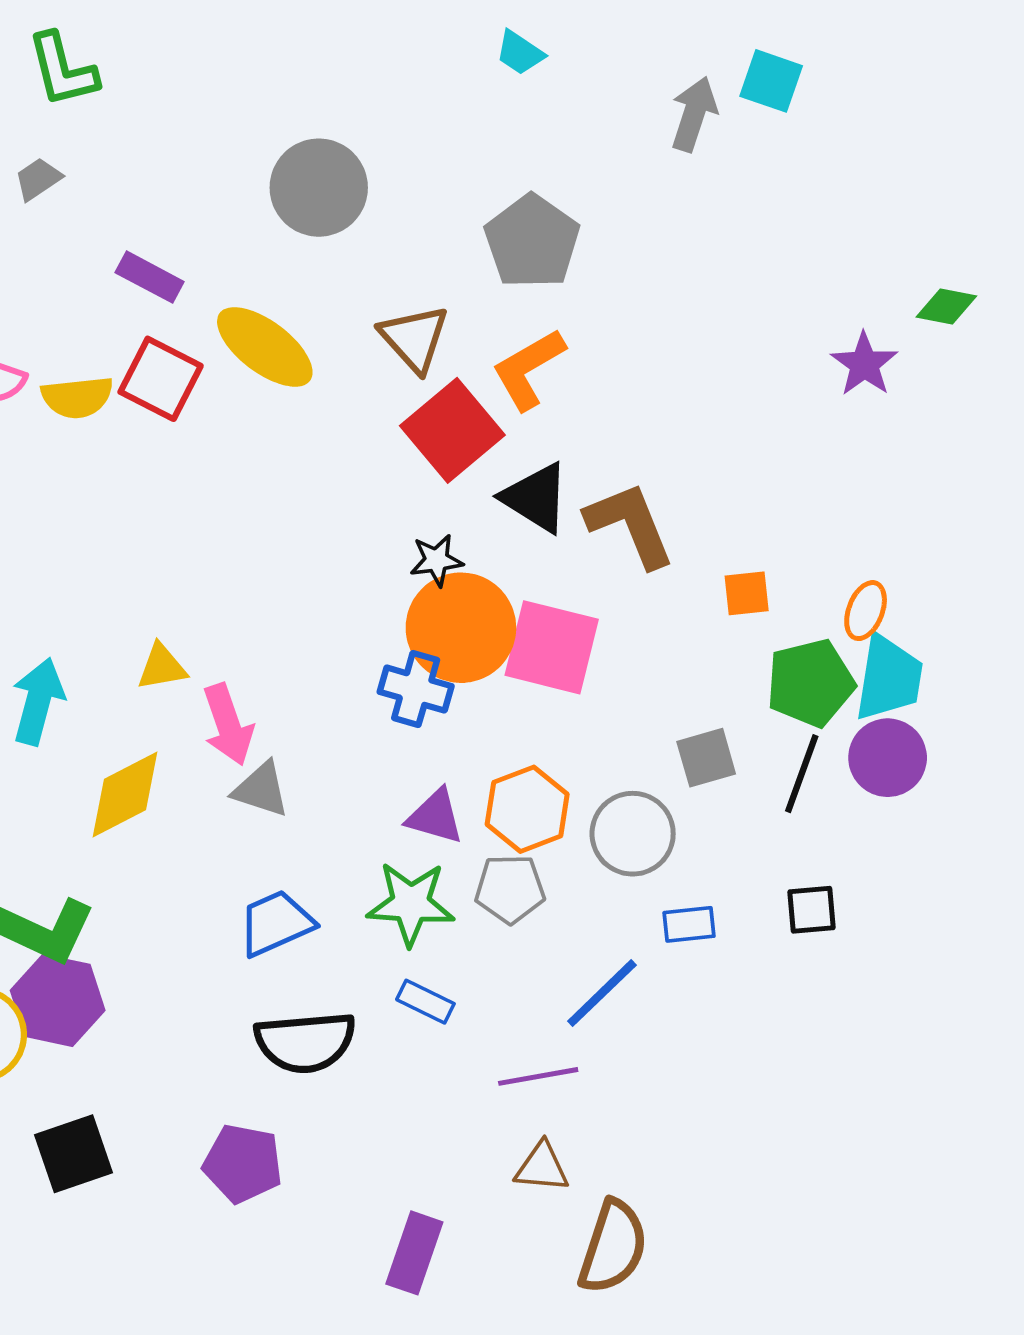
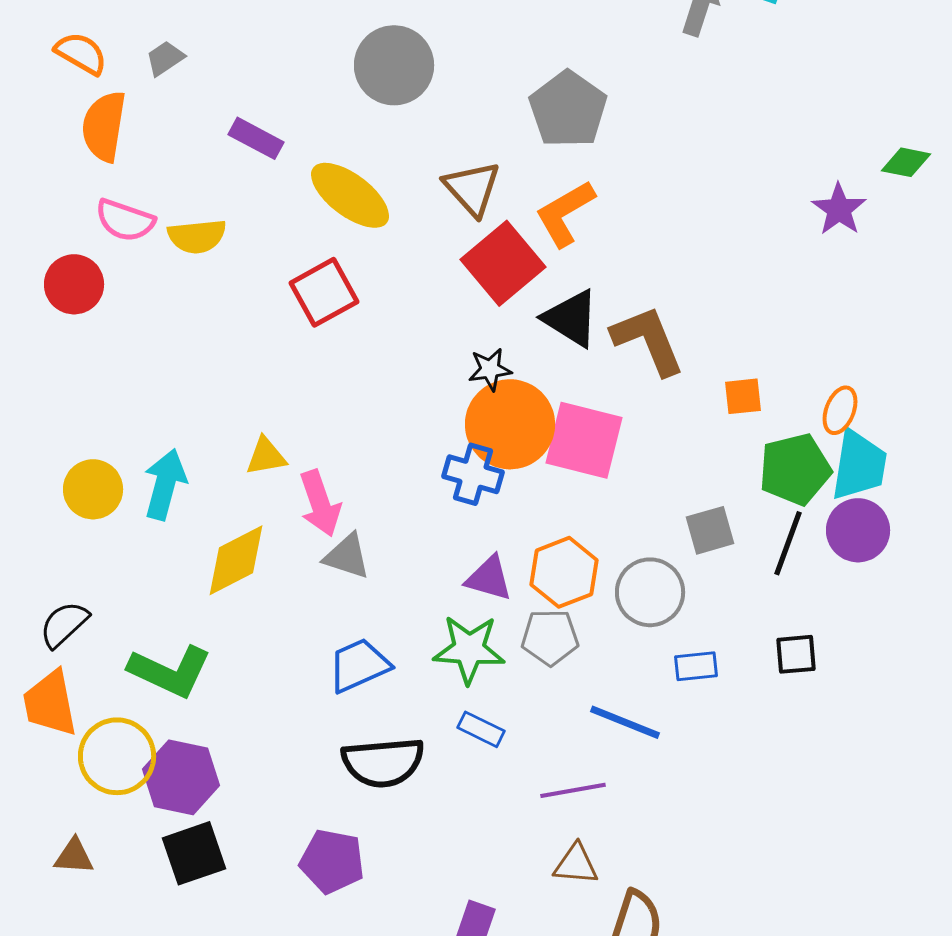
red square: (161, 379) -> (324, 292), moved, turned 34
blue line: (602, 993) -> (625, 722), turned 66
purple hexagon: (58, 1000) -> (181, 777), moved

